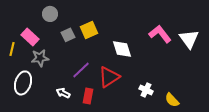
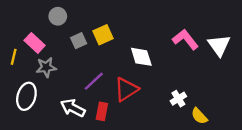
white cross: (146, 90) -> (178, 99), moved, turned 32
white arrow: (63, 93) -> (73, 108), size x1.5

